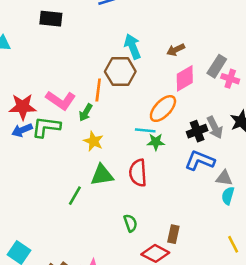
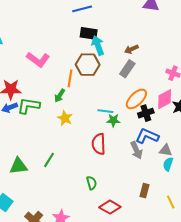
black rectangle: (51, 19) -> (89, 33), moved
gray rectangle: (217, 66) -> (127, 69), moved
pink diamond: (185, 78) -> (165, 99), moved
pink L-shape: (61, 100) -> (38, 60), moved
orange ellipse: (163, 109) -> (136, 99), moved
gray arrow: (215, 127) -> (136, 150), moved
green triangle: (102, 175) -> (18, 166), moved
brown rectangle: (173, 234) -> (145, 191), moved

